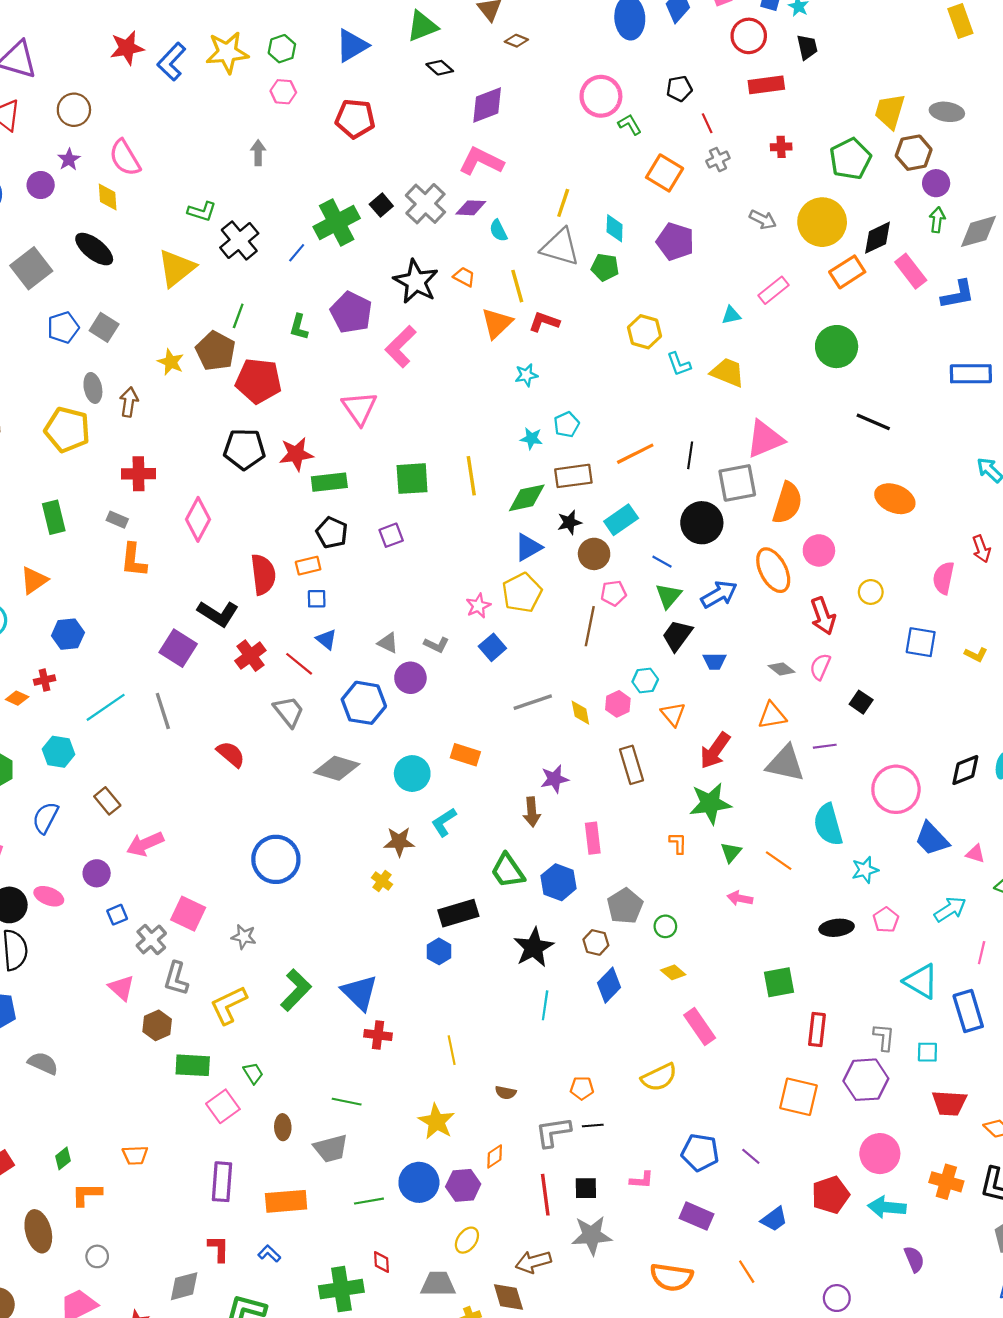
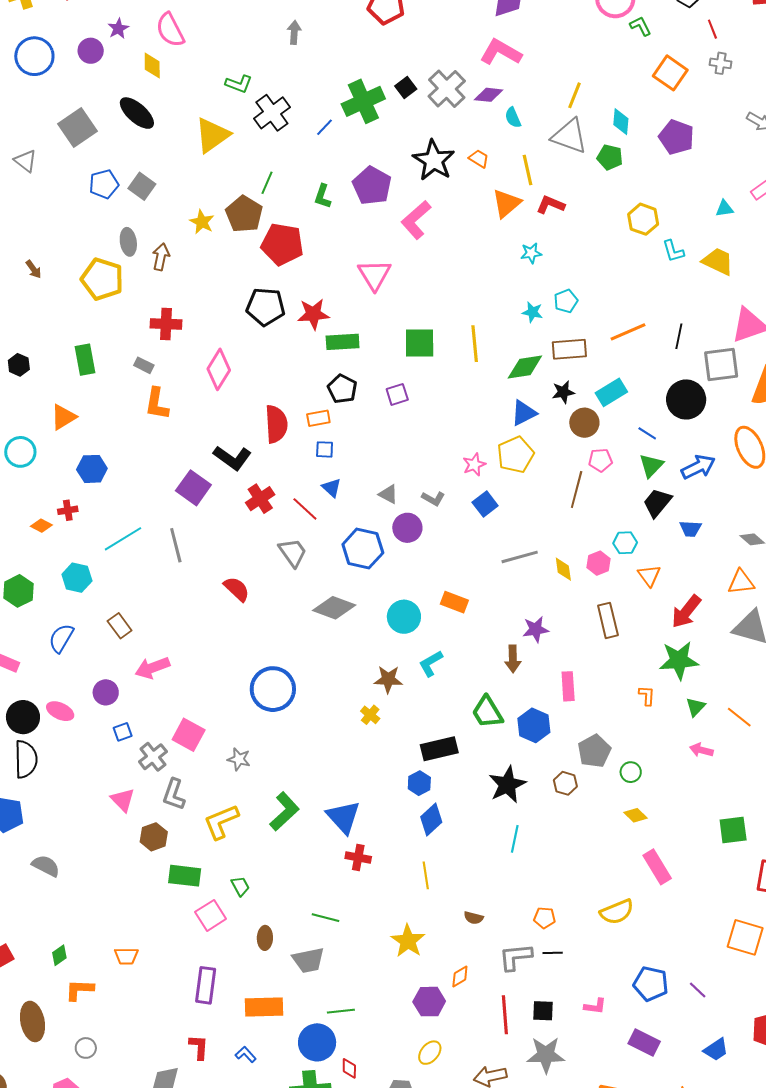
gray cross: (718, 160) -> (721, 63), turned 30
blue diamond: (609, 985) -> (431, 820), moved
blue circle: (419, 1182) -> (317, 1042), moved

